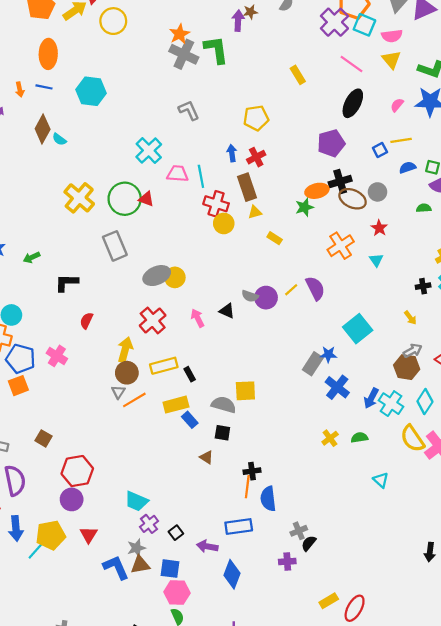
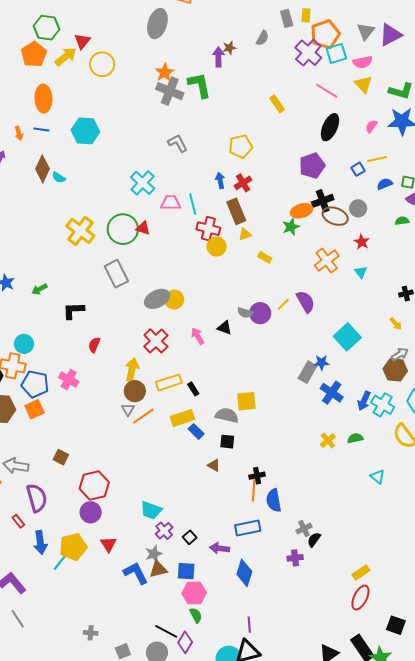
cyan square: (364, 25) -> (336, 53), turned -35
yellow rectangle: (329, 601) -> (361, 572), moved

